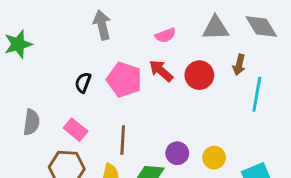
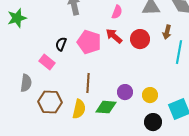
pink semicircle: (165, 35) -> (117, 12), turned -48
gray semicircle: (31, 122) -> (26, 83), moved
pink rectangle: (76, 130) -> (47, 62), moved

